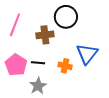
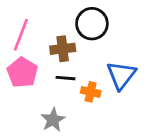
black line: (38, 63) -> (65, 78), moved
pink pentagon: (16, 65) -> (22, 72), moved

